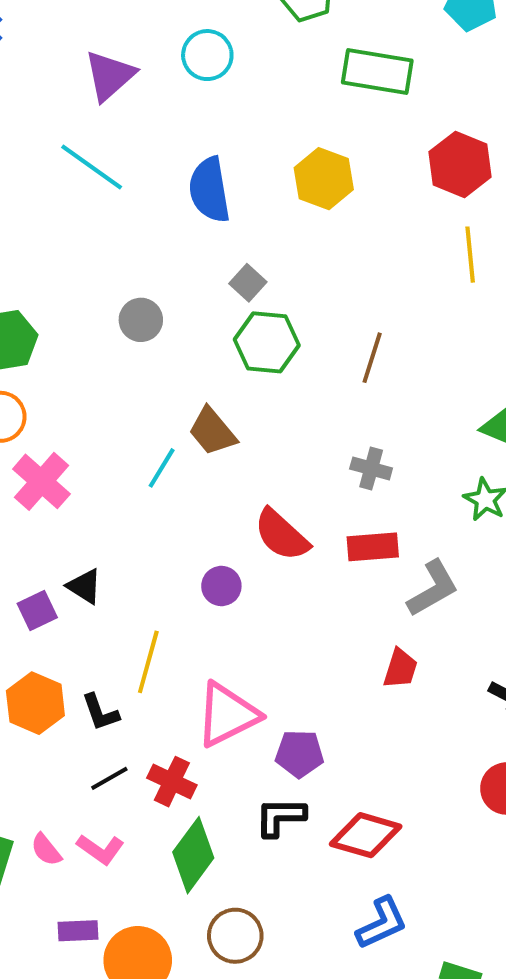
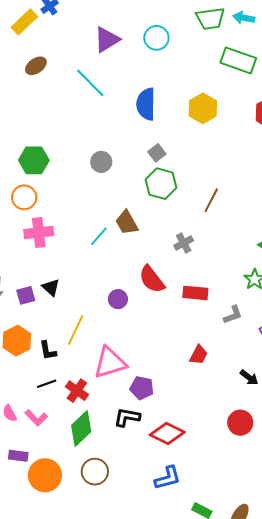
gray cross: (371, 468) -> (184, 243), moved, turned 36
pink cross: (41, 481) -> (39, 233), turned 32
gray L-shape: (433, 588) -> (233, 315), moved, size x0.7

